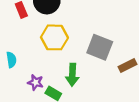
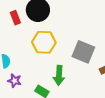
purple star: (36, 82) -> (15, 81), moved

